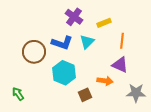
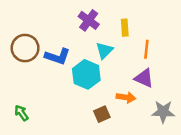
yellow rectangle: (104, 23) -> (125, 28), turned -72
blue L-shape: (62, 43) -> (57, 56), moved
brown circle: (34, 52) -> (25, 48), moved
cyan hexagon: (64, 73) -> (86, 74), moved

